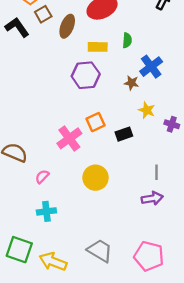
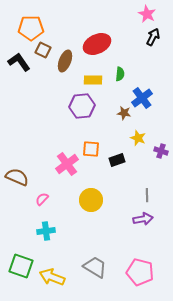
brown square: (43, 14) -> (43, 50), turned -35
orange square: (96, 122) -> (91, 149), turned 30

